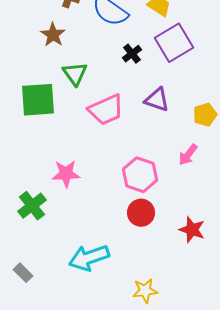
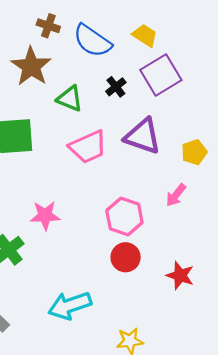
brown star: (53, 35) -> (31, 66), size x1.5
green triangle: (75, 74) -> (70, 99), moved, turned -32
purple triangle: (157, 100) -> (143, 136), size x1.4

